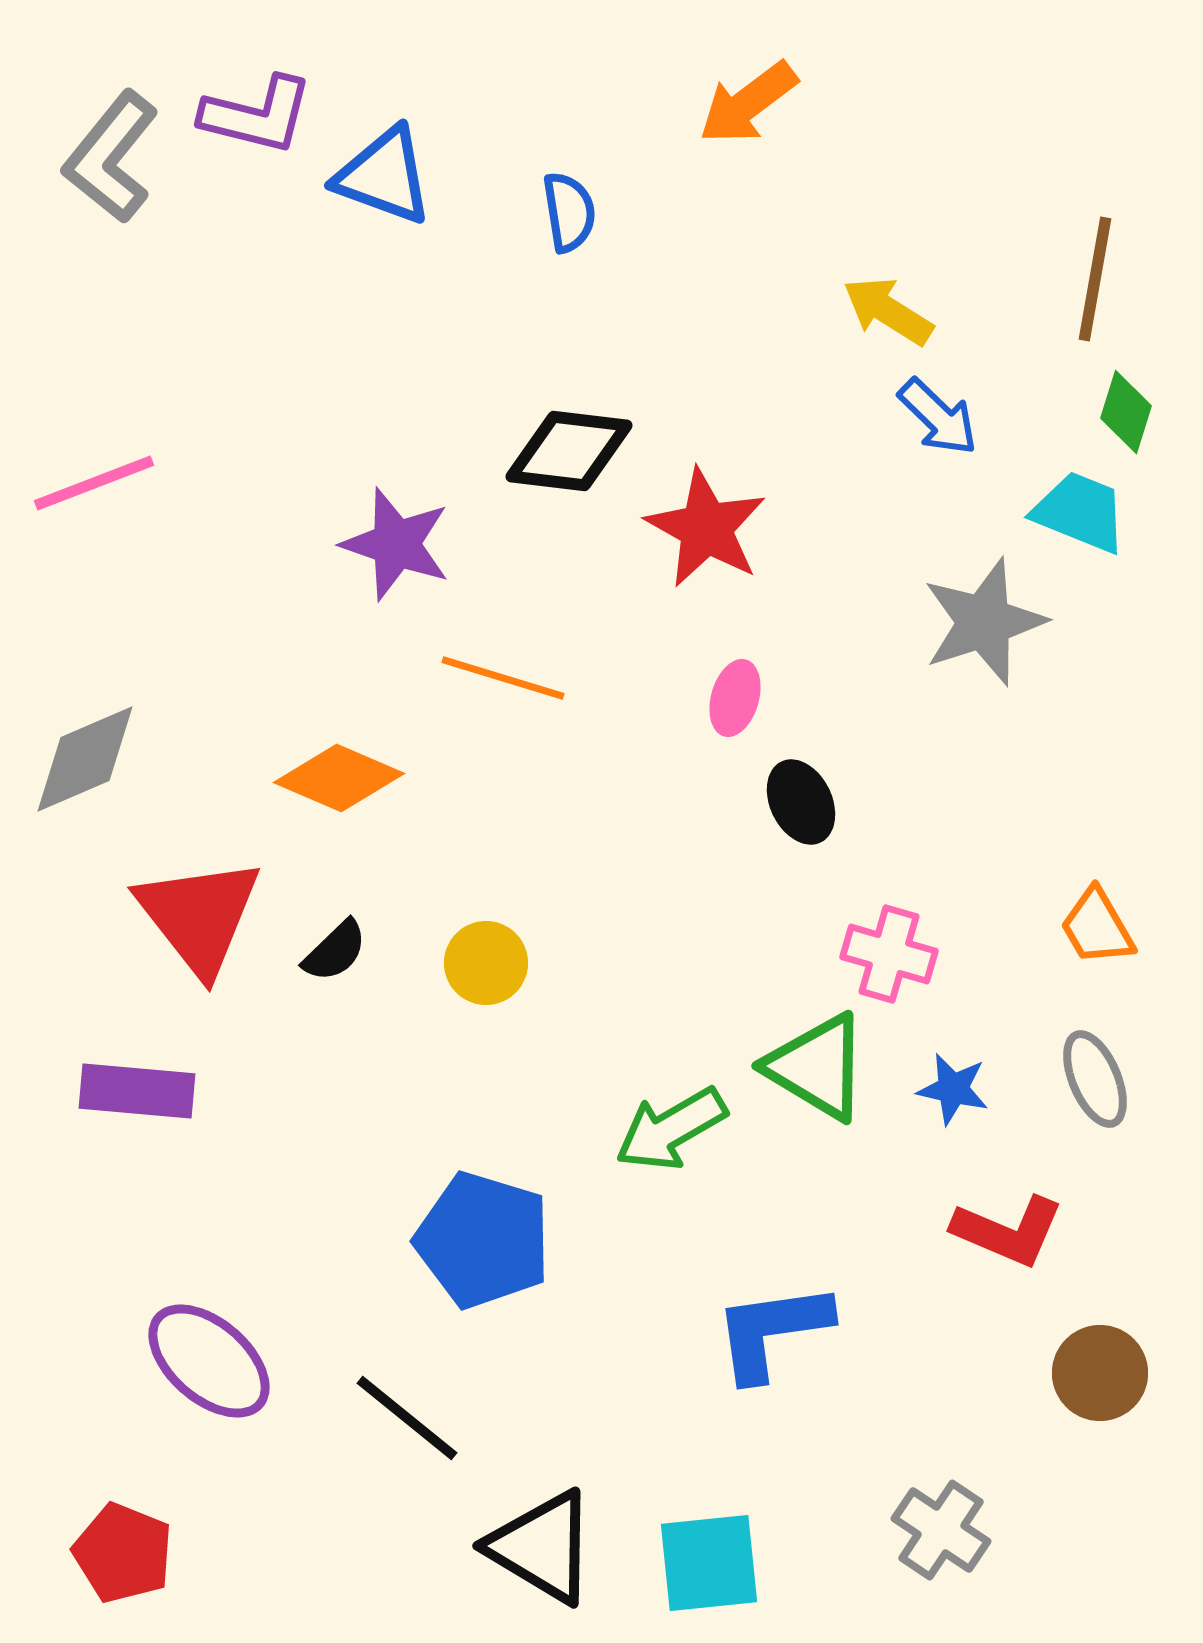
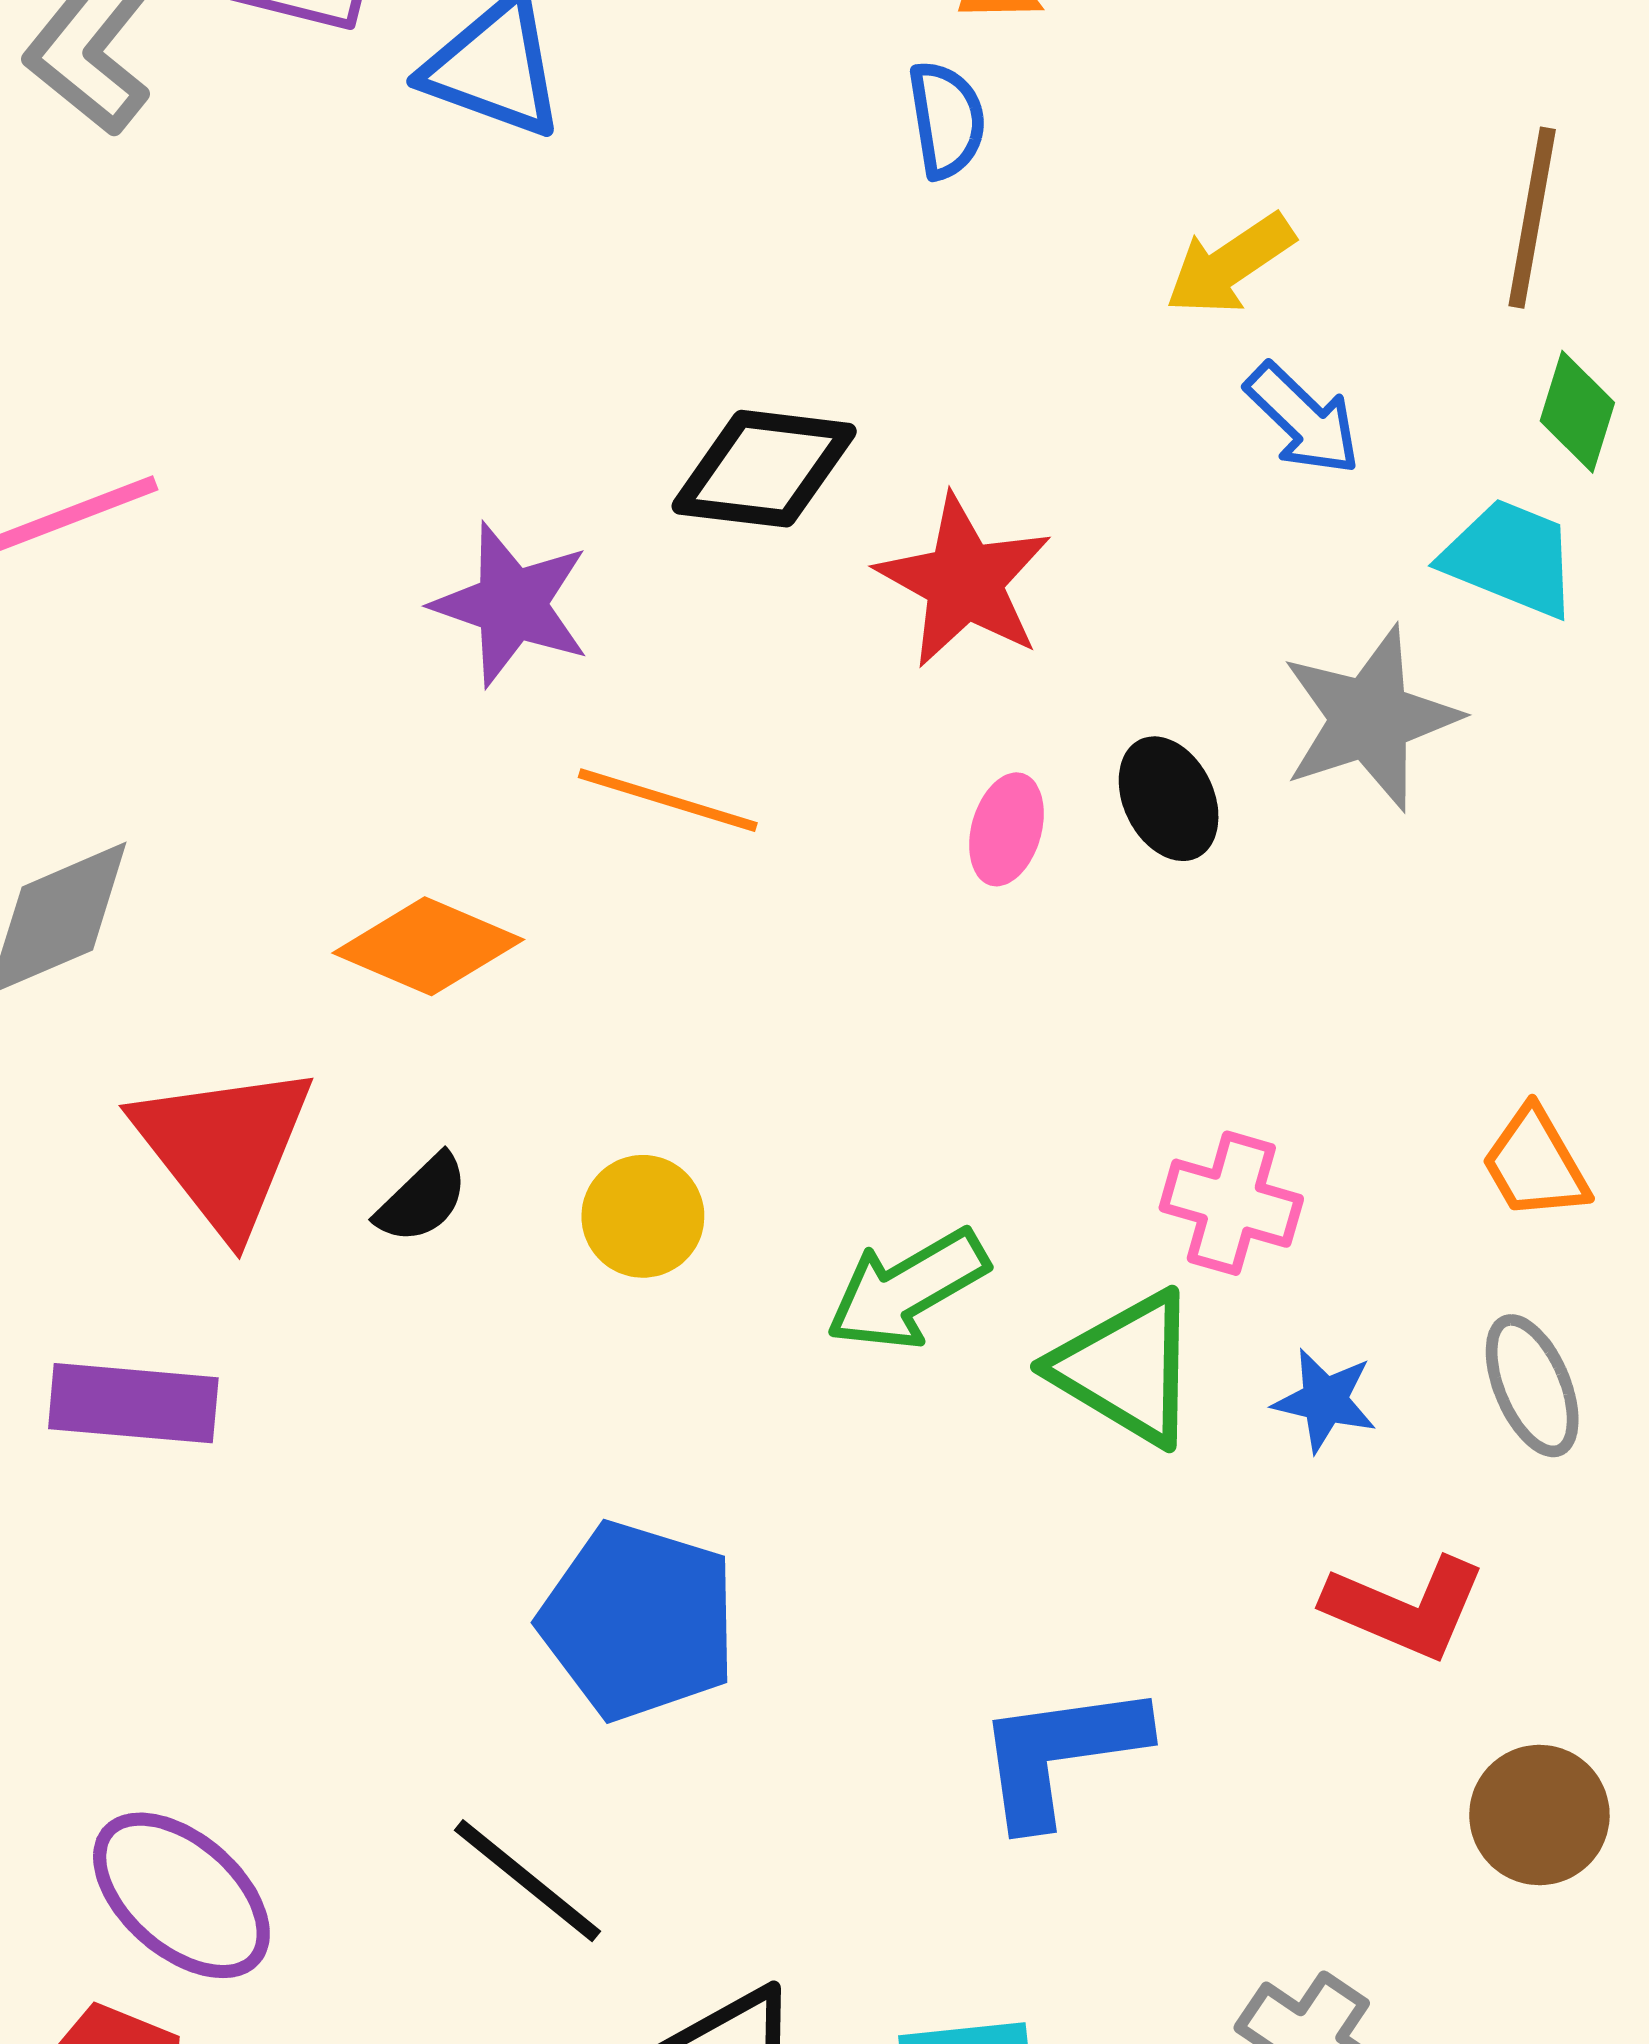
blue semicircle: (569, 212) -> (947, 120), moved
yellow arrow: (888, 311) -> (1230, 264), turned -66
black ellipse: (801, 802) -> (1169, 799), moved
green arrow: (671, 1129) -> (907, 1289), moved
purple ellipse: (209, 1361) -> (181, 1895), moved

